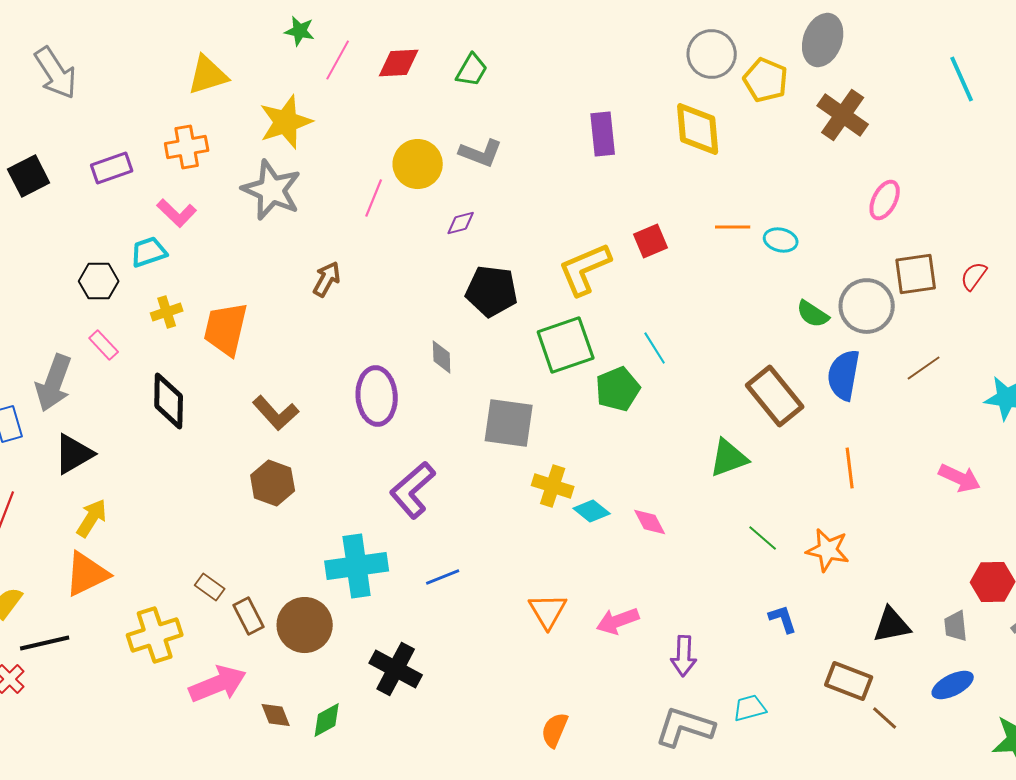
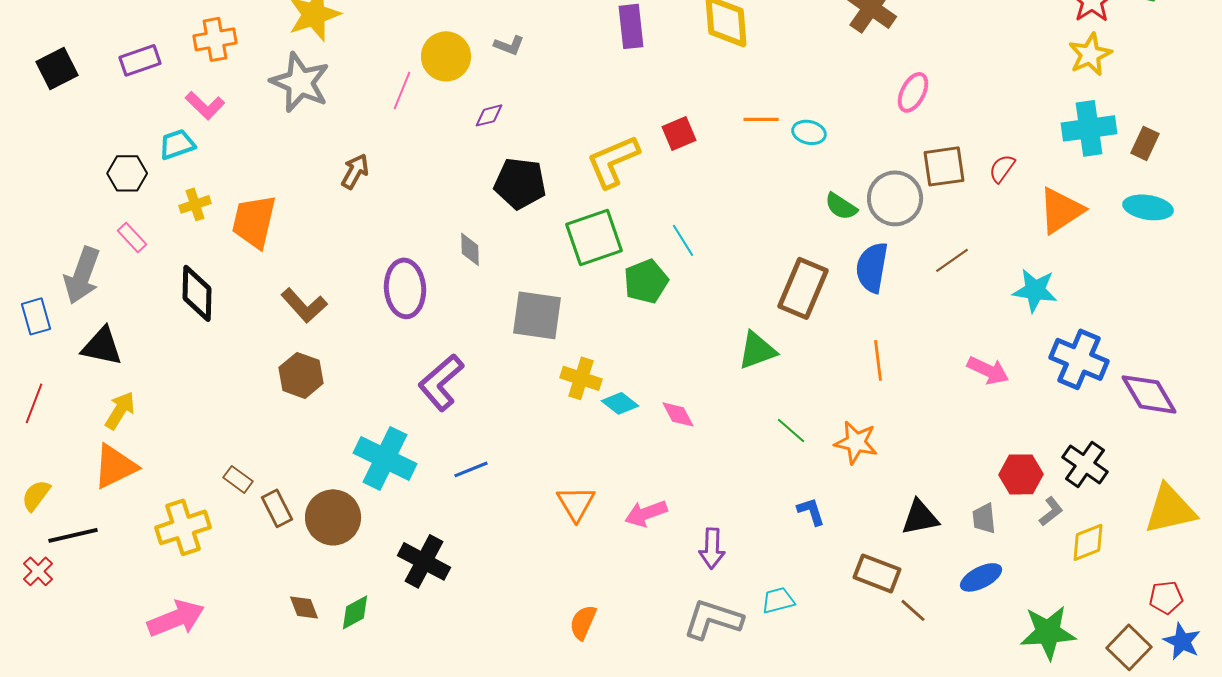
gray L-shape: (481, 153) -> (509, 45), size x0.7
brown rectangle: (775, 396) -> (803, 288), turned 62
black triangle: (74, 454) -> (102, 346), turned 42
cyan cross: (357, 566) -> (385, 458), turned 34
pink arrow: (218, 684) -> (176, 618), moved

